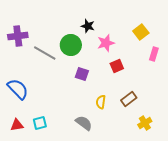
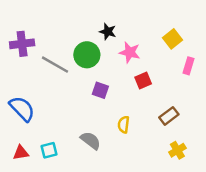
pink star: (106, 43) -> (130, 52), turned 30
brown rectangle: (129, 99) -> (169, 116), moved
gray semicircle: (84, 123) -> (91, 140), moved

